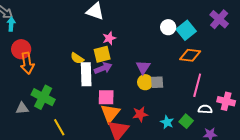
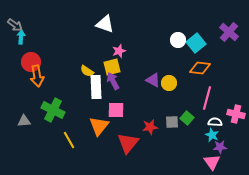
purple triangle: (143, 67) -> (153, 80), turned -35
purple arrow: (103, 68) -> (113, 81), turned -96
yellow circle: (145, 82) -> (169, 83), moved
gray square: (157, 82) -> (172, 122), moved
gray triangle: (22, 108) -> (24, 121), moved
orange triangle: (110, 113) -> (99, 126), moved
green square: (186, 121) -> (187, 118), moved
cyan star: (167, 122) -> (212, 135), moved

